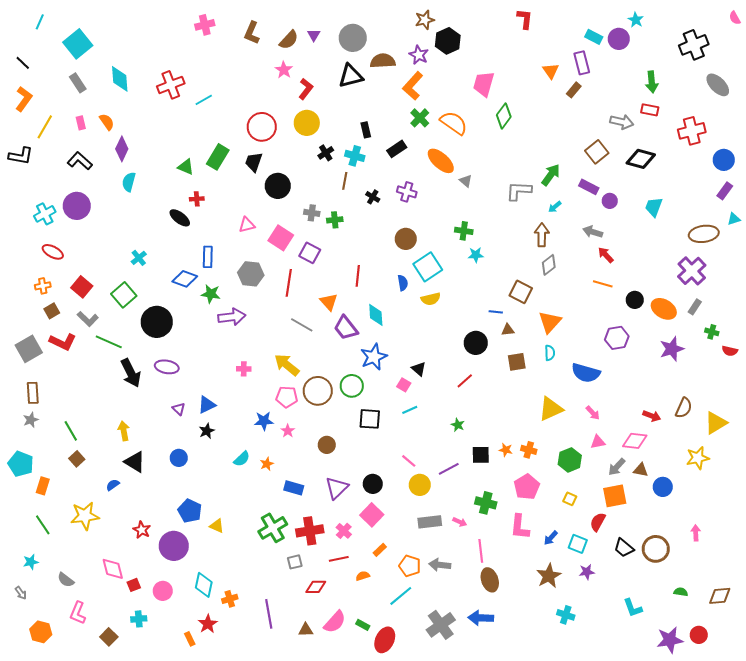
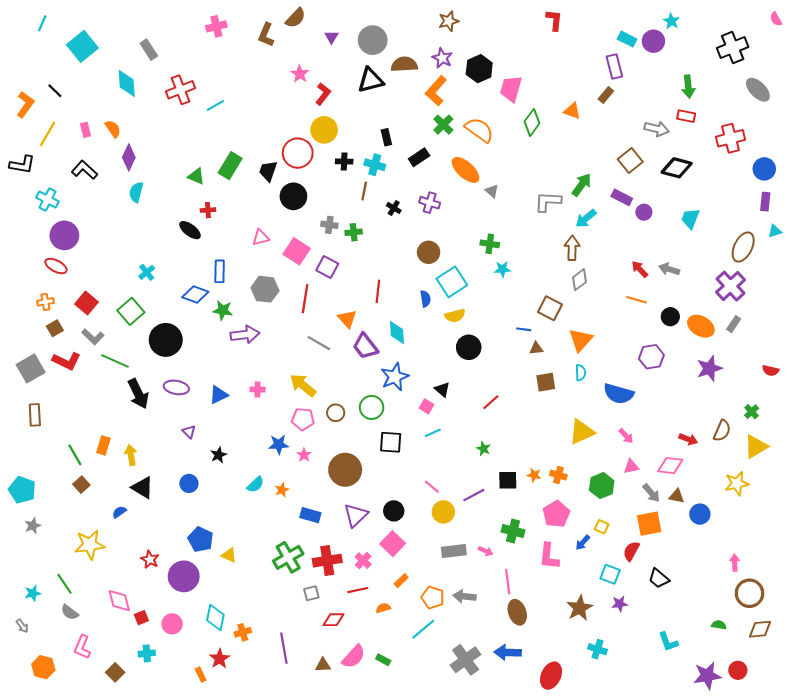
brown semicircle: (289, 40) -> (296, 18), moved
black hexagon: (448, 41) -> (479, 69), moved
black line: (23, 63) -> (55, 91), moved
orange triangle: (551, 71) -> (572, 111), moved, turned -36
gray rectangle: (78, 83) -> (149, 50), moved
red circle: (262, 127) -> (298, 153), moved
black cross: (326, 153) -> (344, 162), turned 35
purple rectangle: (725, 191) -> (765, 202), turned -30
purple circle: (77, 206) -> (64, 235), moved
cyan arrow: (555, 207) -> (586, 219), size x1.5
cyan cross: (45, 214) -> (47, 200), moved, turned -35
gray arrow: (593, 232) -> (669, 269), moved
brown ellipse: (704, 234) -> (743, 247), turned -56
green cross: (712, 332) -> (752, 412), moved, turned 32
black circle: (476, 343) -> (469, 347), moved
brown circle: (318, 391) -> (336, 413), size x0.6
blue triangle: (207, 405) -> (219, 395), moved
gray star: (31, 420) -> (33, 526), moved
brown circle: (327, 445) -> (345, 470), size x1.8
gray arrow: (617, 467) -> (651, 493), turned -84
orange rectangle: (43, 486) -> (103, 445), moved
green line: (43, 525) -> (64, 584), moved
blue arrow: (551, 538) -> (583, 543), moved
brown circle: (656, 549) -> (749, 593), moved
red ellipse: (385, 640) -> (551, 676), moved

